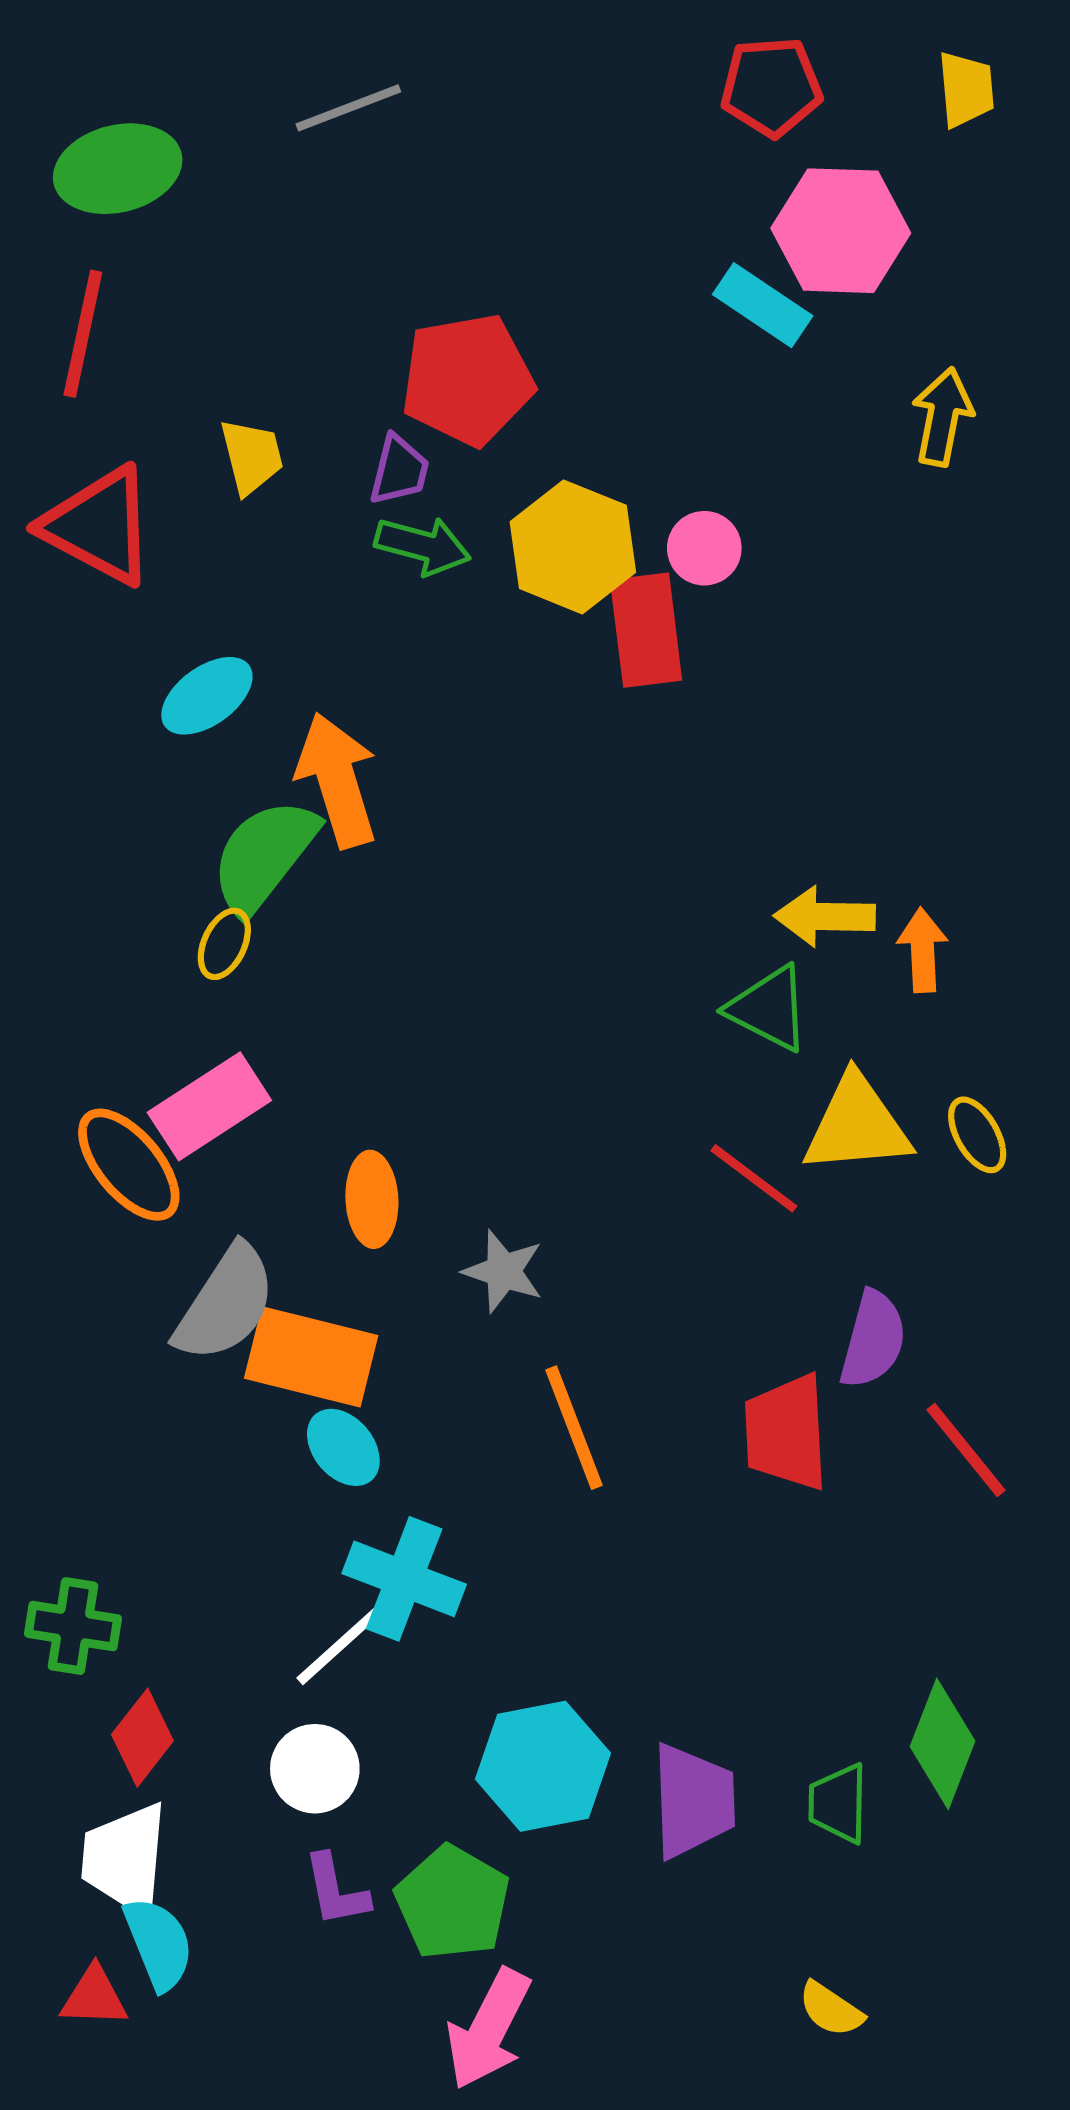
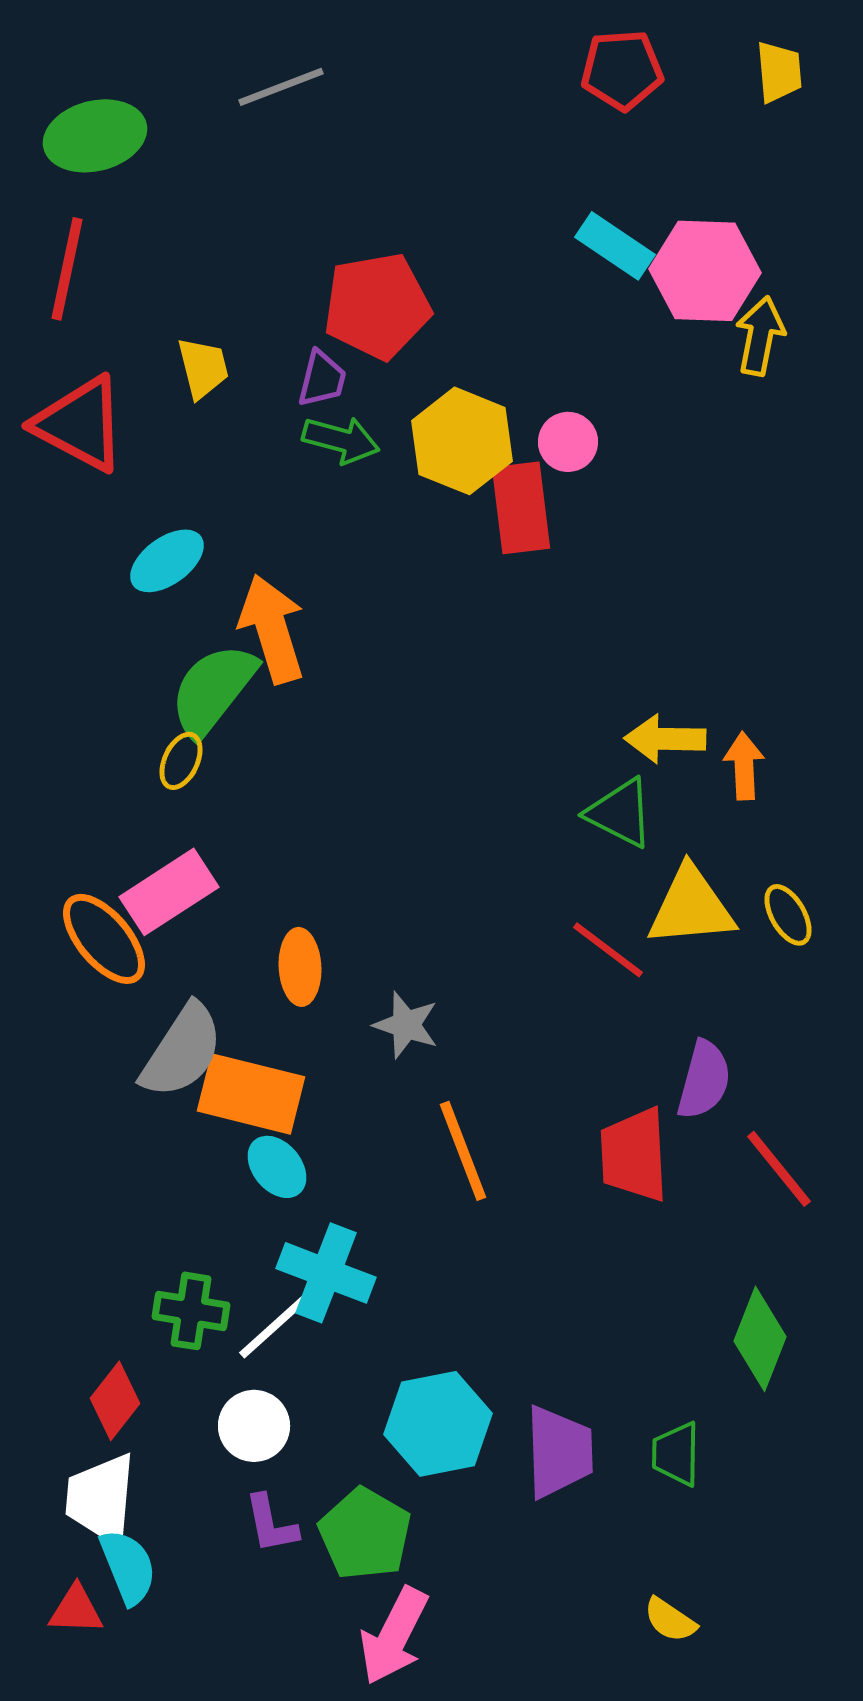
pink hexagon: (841, 231) -> (705, 271), moved
green cross: (73, 1626) -> (191, 1311), moved
green diamond: (942, 1744) -> (760, 1339), moved

